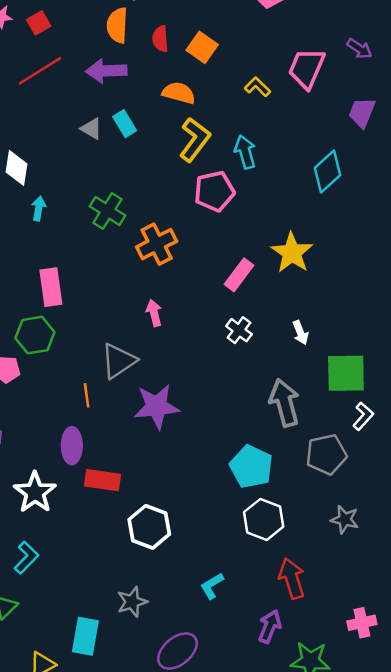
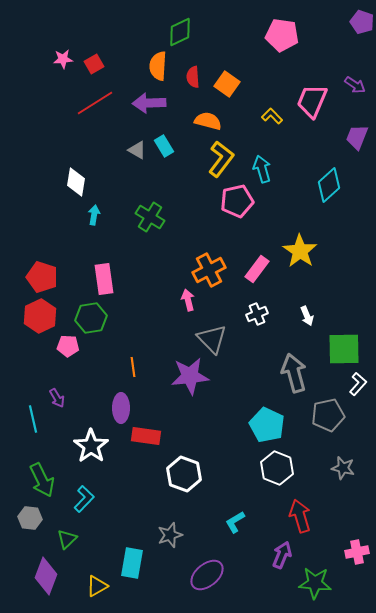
orange cross: (157, 244) -> (209, 270), moved
white cross: (239, 330) -> (257, 314), turned 30
gray triangle: (119, 361) -> (212, 339), moved, turned -40

